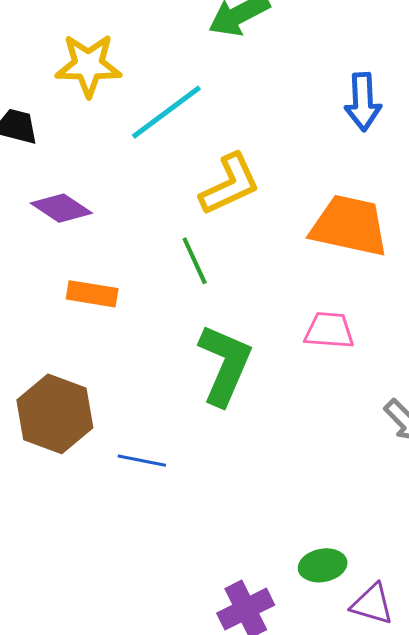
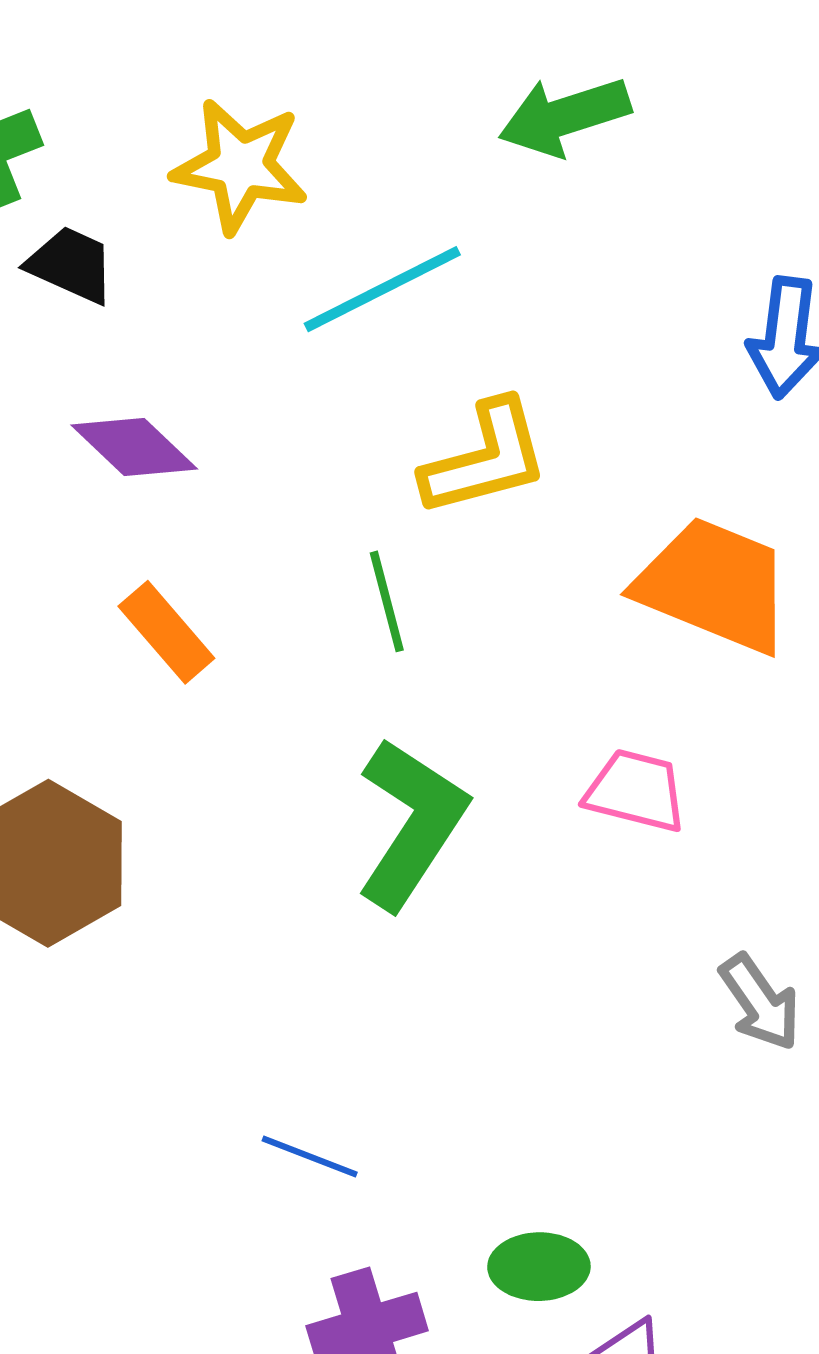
orange rectangle: (92, 294) -> (166, 632), turned 30
blue line: (142, 461) -> (310, 1157), moved

